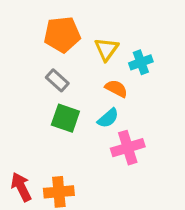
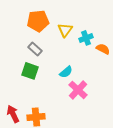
orange semicircle: (116, 89) -> (103, 49), moved
green square: (65, 118) -> (30, 71), moved
pink cross: (128, 148) -> (78, 90), turned -30

